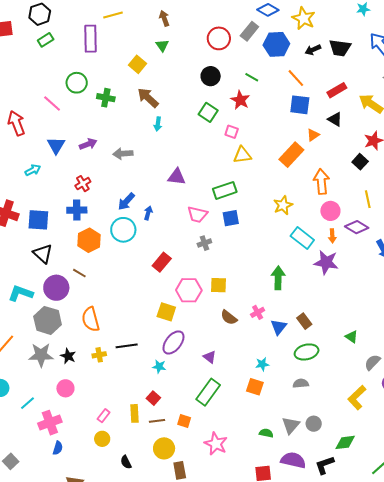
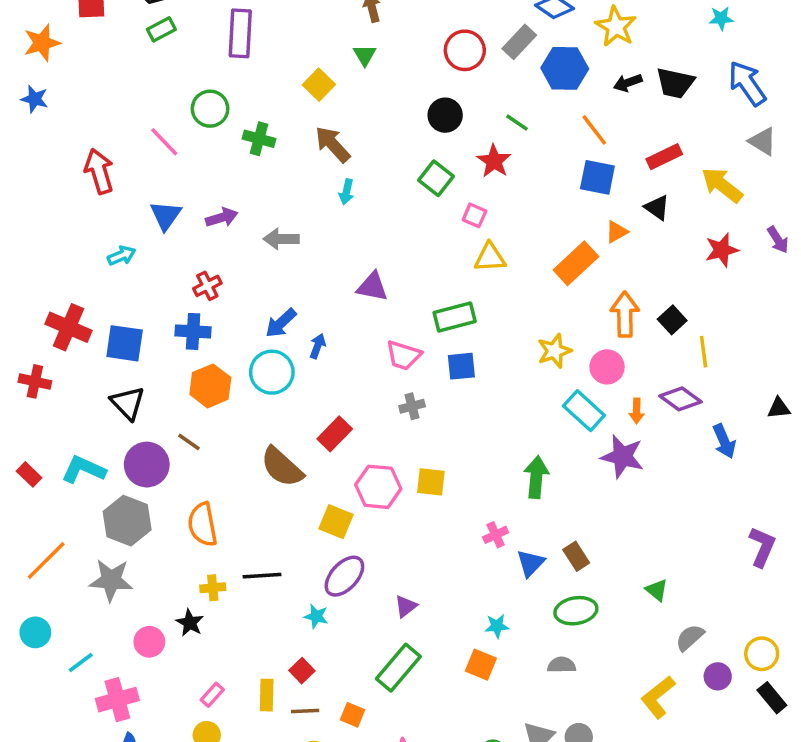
black square: (360, 162) -> (672, 320), moved
pink circle: (330, 211) -> (607, 367), moved
brown semicircle: (229, 317) -> (282, 467), moved, size x1.5
black star: (68, 356) -> (190, 623), moved
purple triangle: (210, 357) -> (406, 606), turned 40

